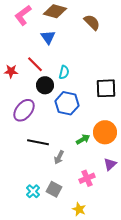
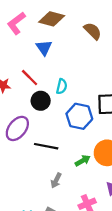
blue hexagon: (67, 103) -> (79, 116), moved
black line: (38, 142) -> (46, 146), moved

